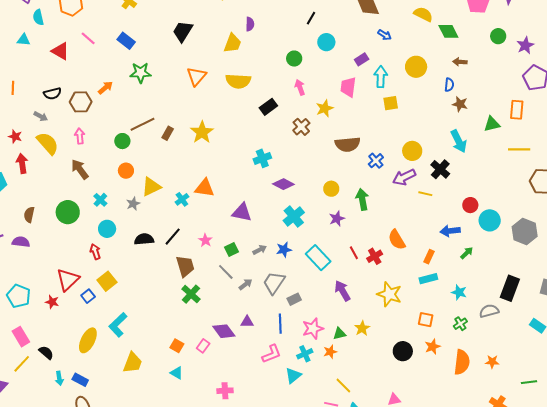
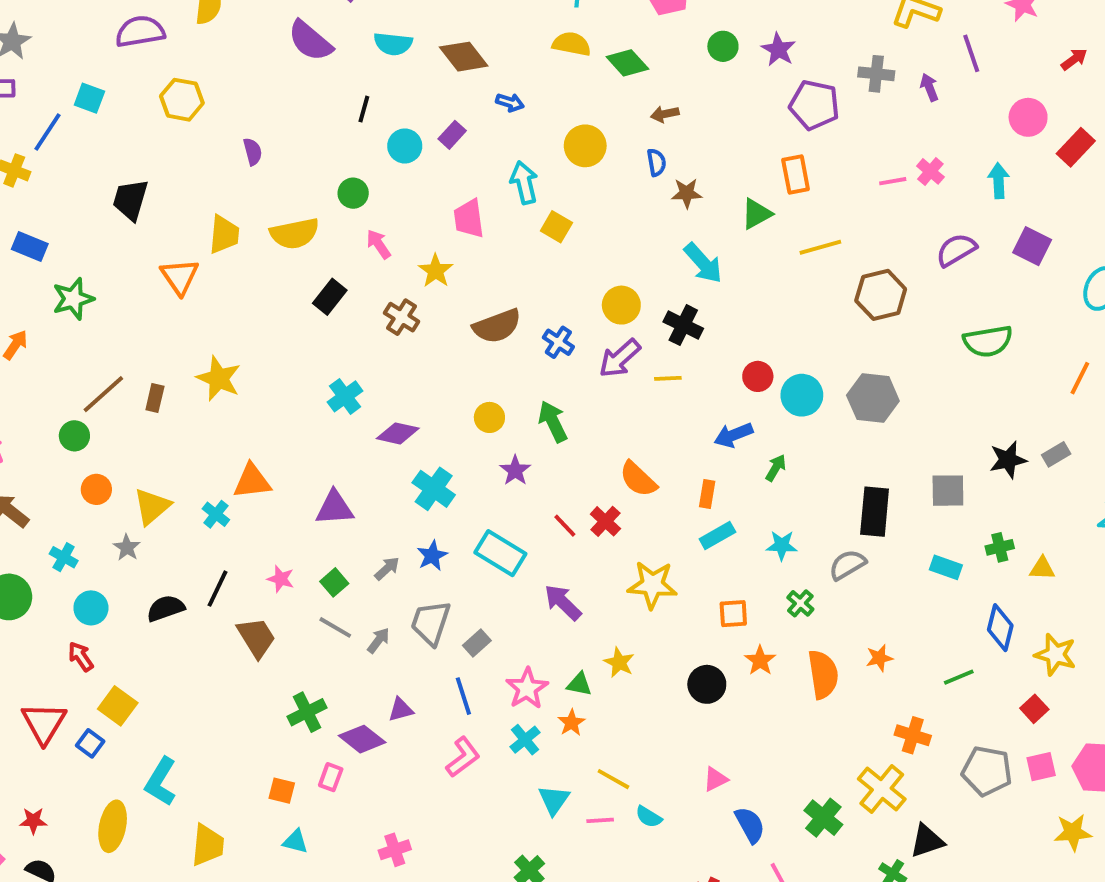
yellow trapezoid: (233, 43) -> (224, 234), moved
purple rectangle: (362, 59) -> (452, 135), moved
yellow semicircle: (238, 81) -> (295, 233), moved
yellow square: (391, 103) -> (556, 227), turned -35
green cross: (191, 294) -> (307, 712), moved, turned 36
red star: (52, 302) -> (33, 821), moved
green triangle: (339, 334) -> (579, 684), turned 40
cyan triangle: (293, 376) -> (554, 800), moved

